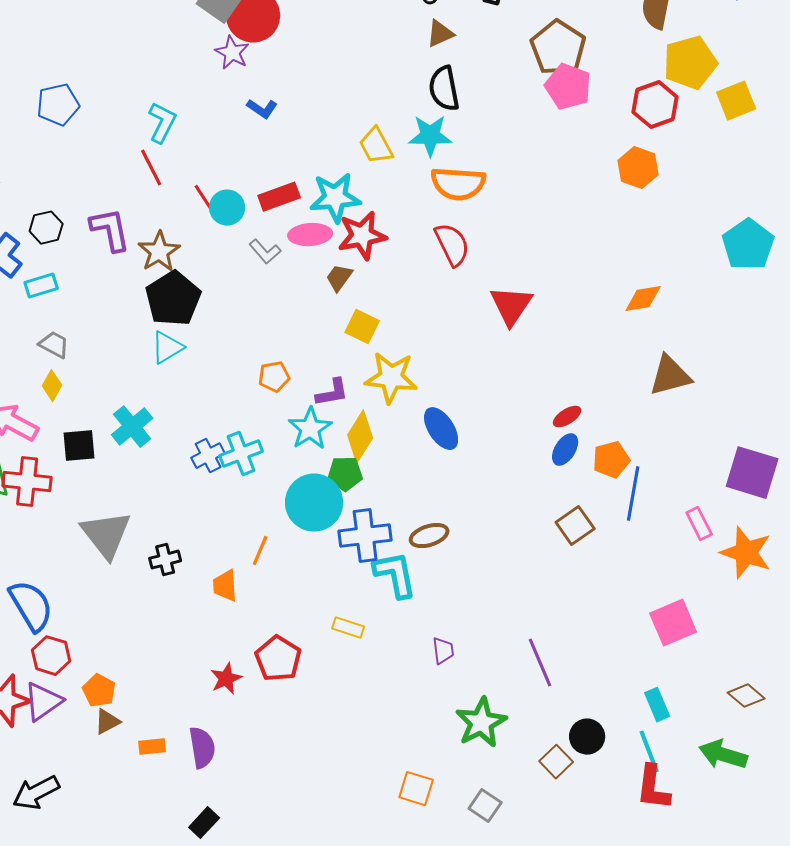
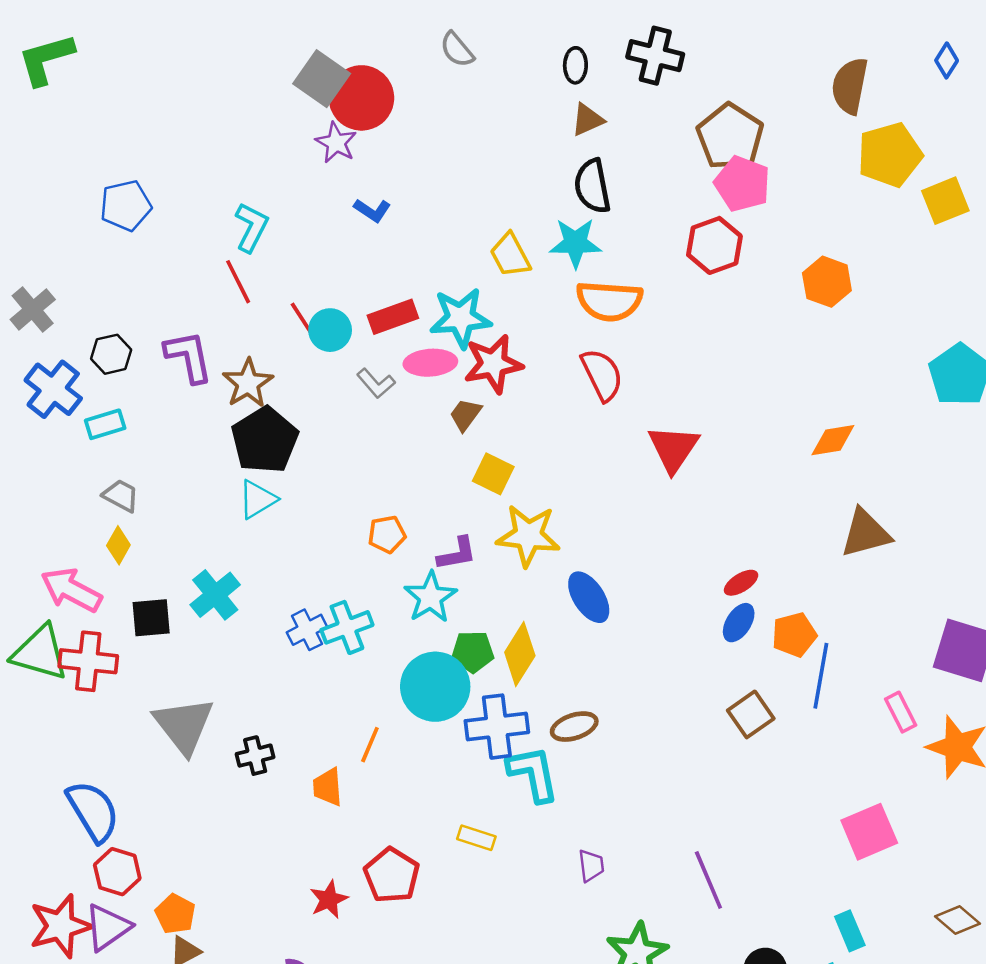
red hexagon: (655, 105) -> (714, 245), moved
yellow diamond: (360, 437) -> (520, 654), moved

